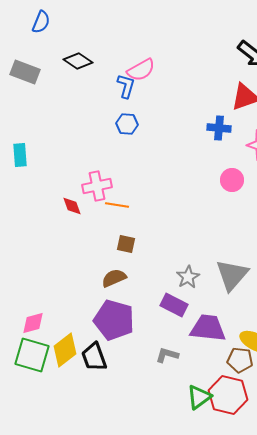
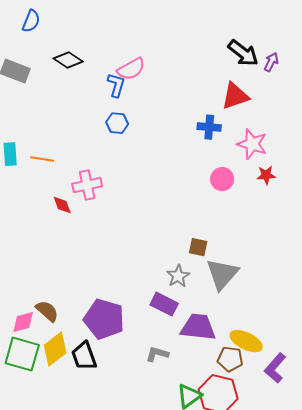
orange line: (117, 205) -> (42, 159), moved
brown square: (126, 244) -> (198, 247), moved
brown semicircle: (114, 278) -> (47, 311), moved, turned 65

